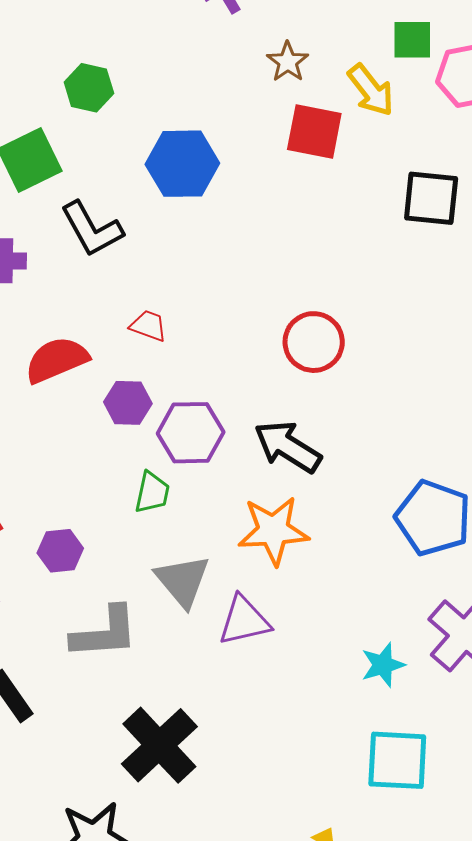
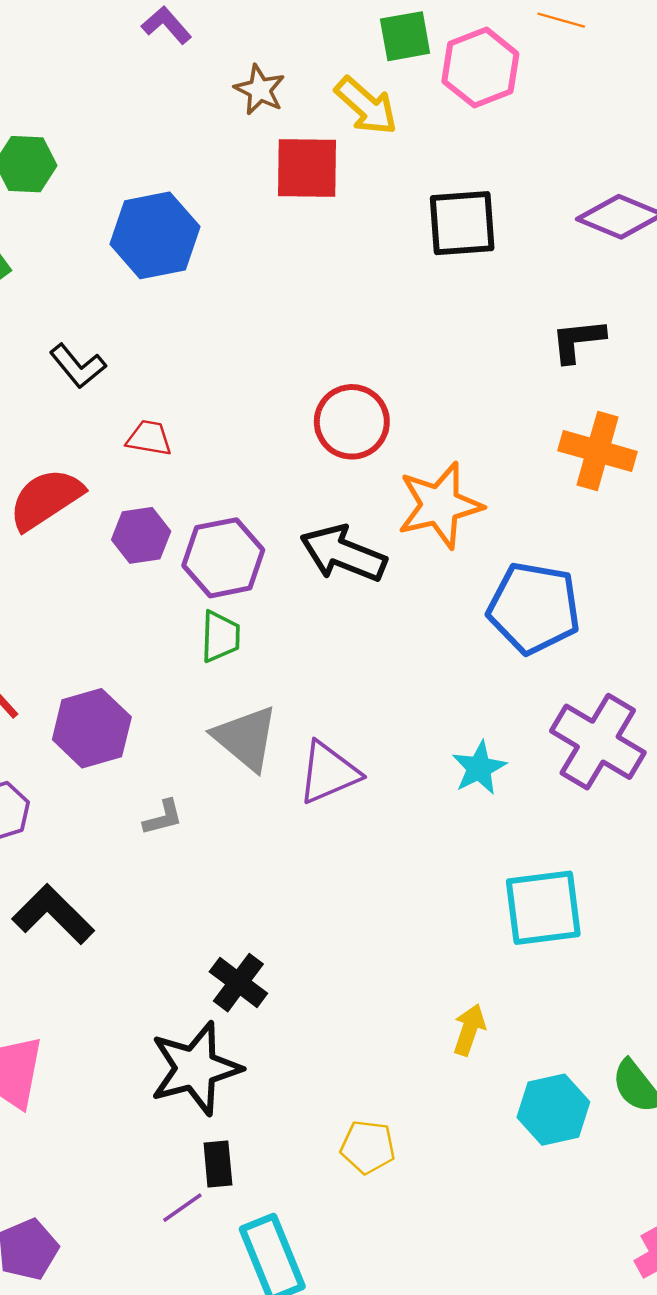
black L-shape: (92, 229) -> (78, 366), moved, size x0.7
green trapezoid: (152, 492) -> (220, 636), moved
orange star: (273, 531) -> (440, 505), moved
purple hexagon: (60, 551) -> (92, 728), size x1.4
gray L-shape: (105, 633) -> (163, 817), size x0.5
cyan star: (383, 665) -> (479, 768), moved
black cross: (159, 745) -> (238, 983), moved, size x0.6

